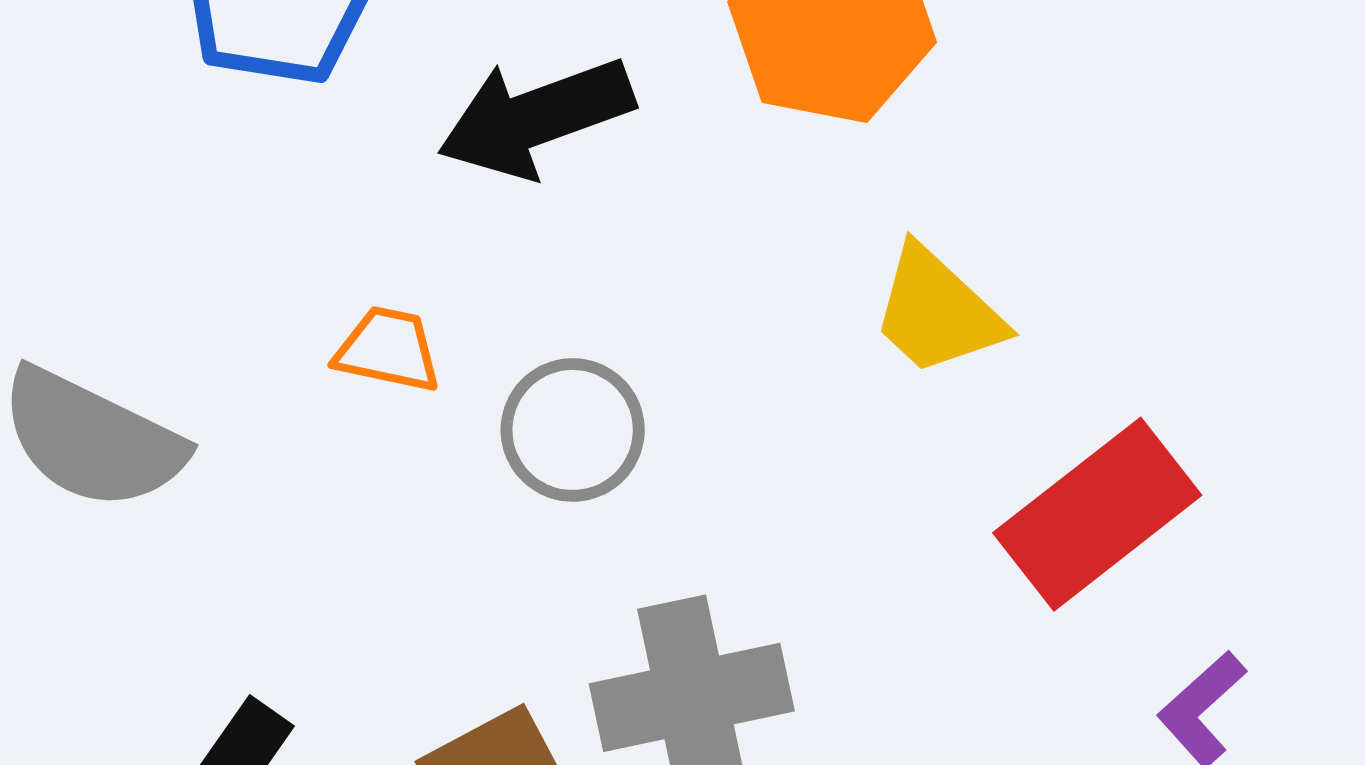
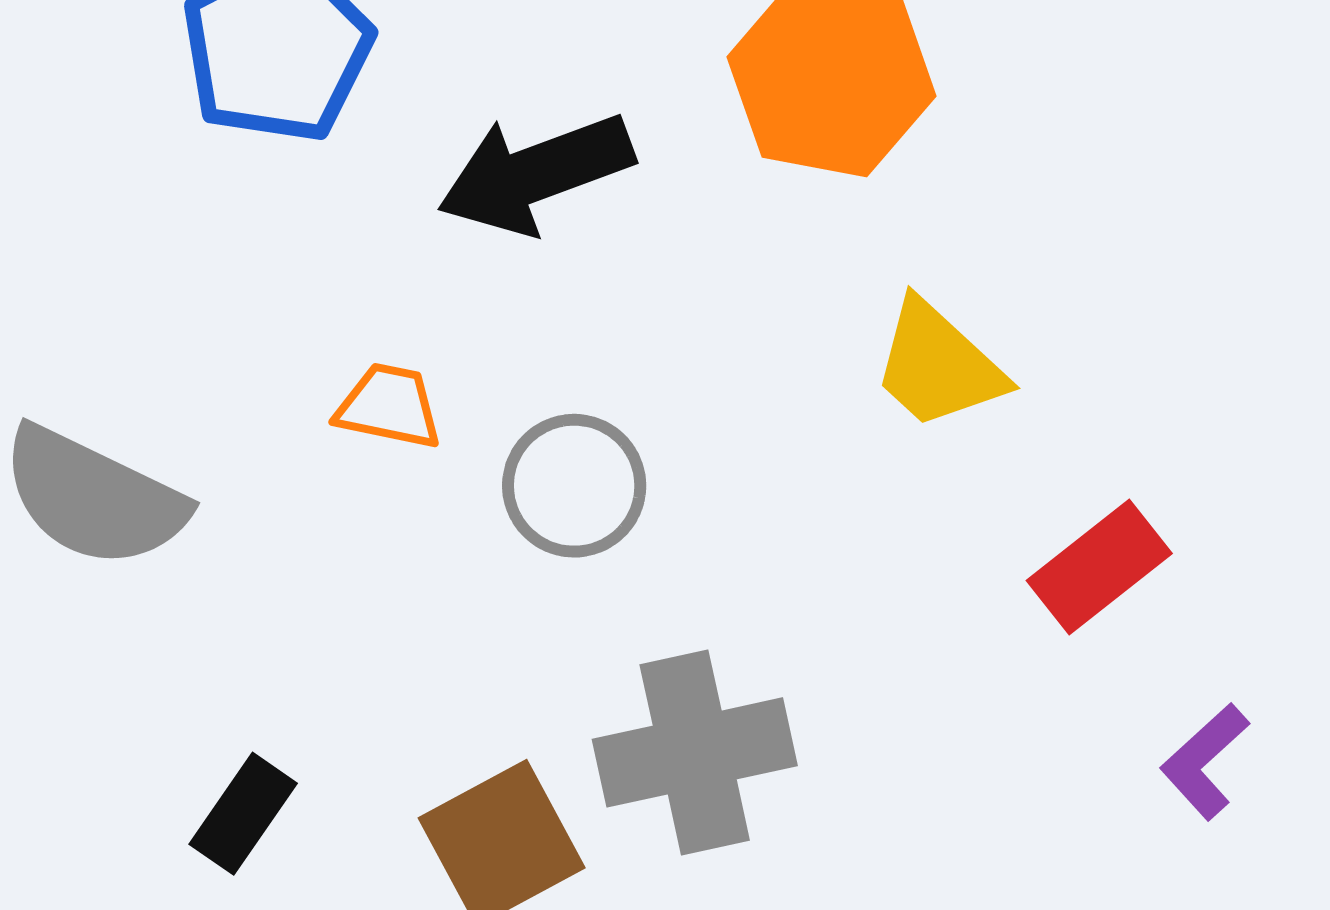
red rectangle: (1097, 514) -> (1099, 567), size x0.7

